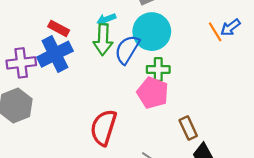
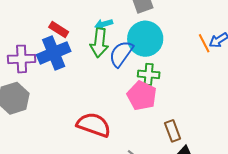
red semicircle: (103, 128) -> (94, 125), turned 88

